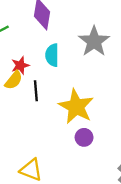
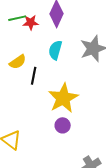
red star: (20, 65) -> (31, 22), moved

